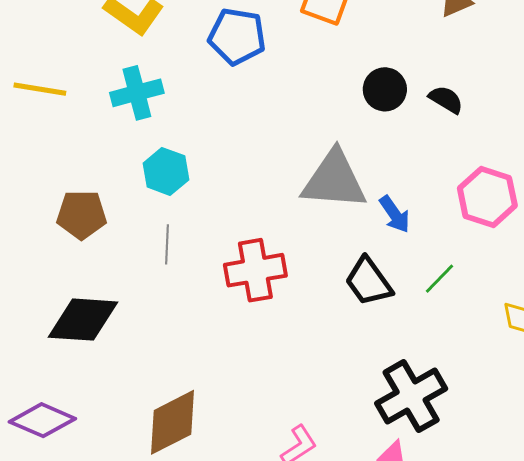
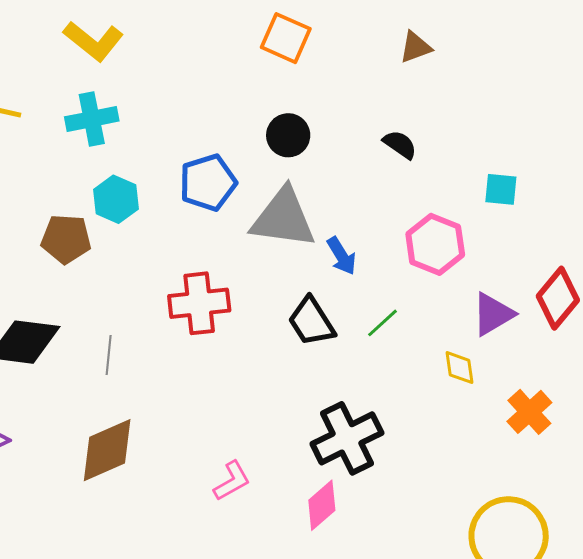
blue pentagon: (237, 36) -> (208, 183), moved, turned -30
black circle: (385, 89) -> (288, 135), moved
brown pentagon: (82, 215) -> (66, 239), moved
gray line: (167, 244) -> (109, 355), moved

